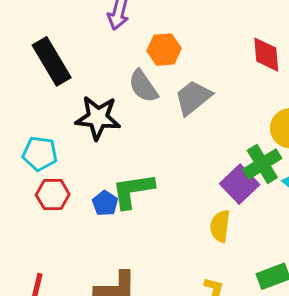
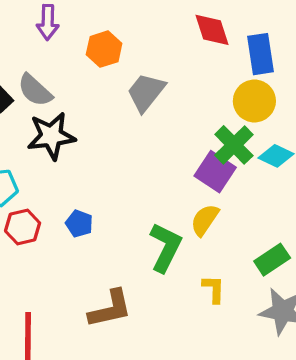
gray semicircle: (143, 86) -> (35, 90), moved
green L-shape: (133, 191) -> (165, 247), moved, turned 138
yellow semicircle: (220, 226) -> (205, 220), turned 40

